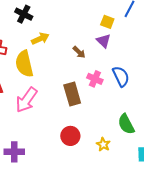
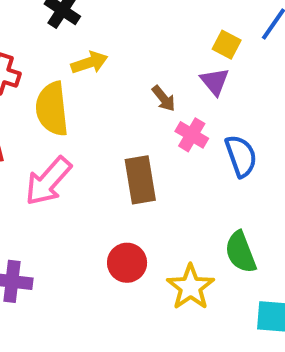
pink cross: (95, 79) -> (192, 135), moved
yellow star: (103, 144) -> (190, 287), size x1.6

